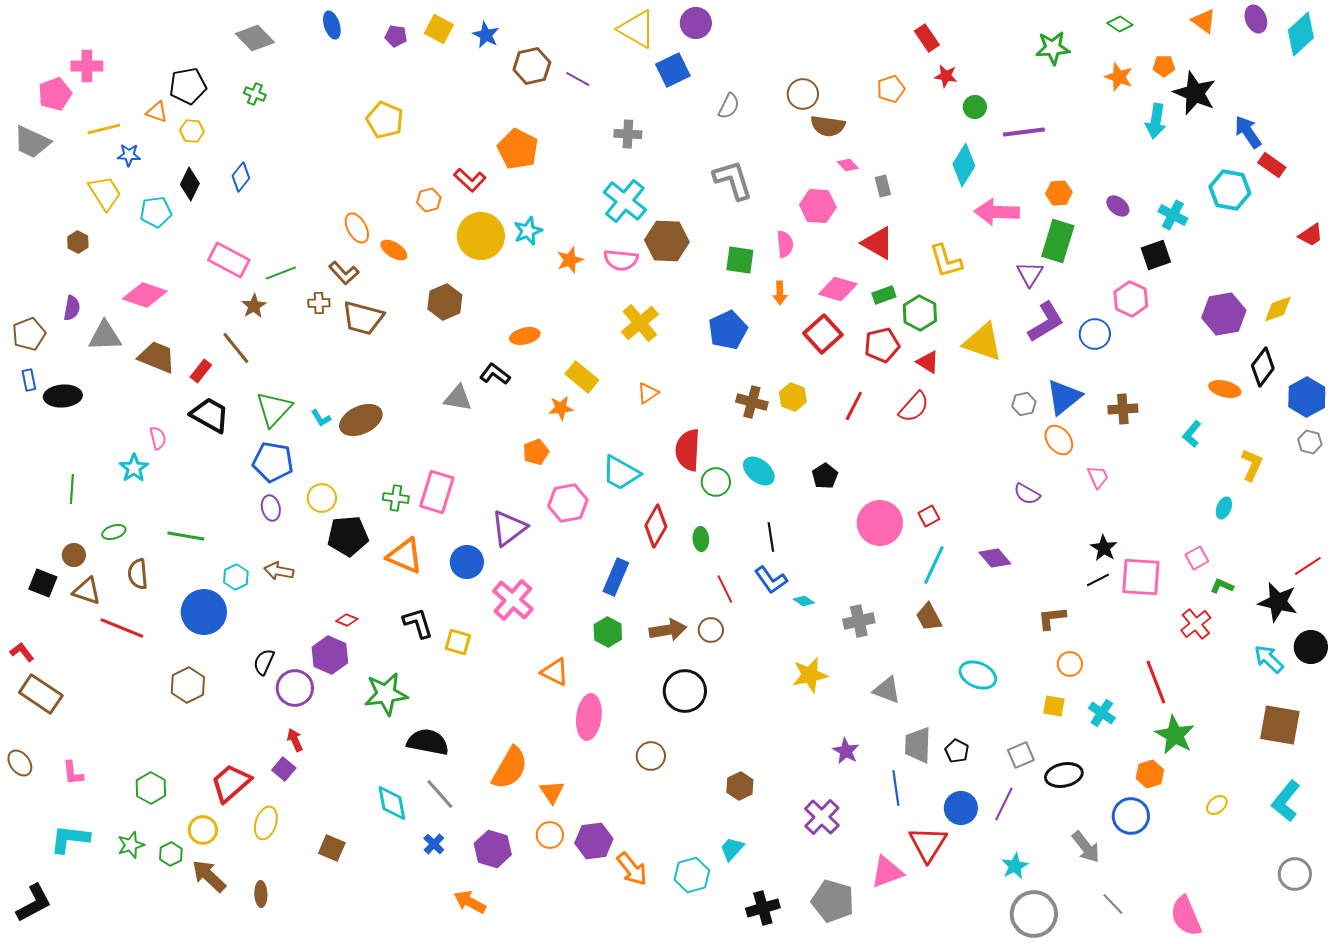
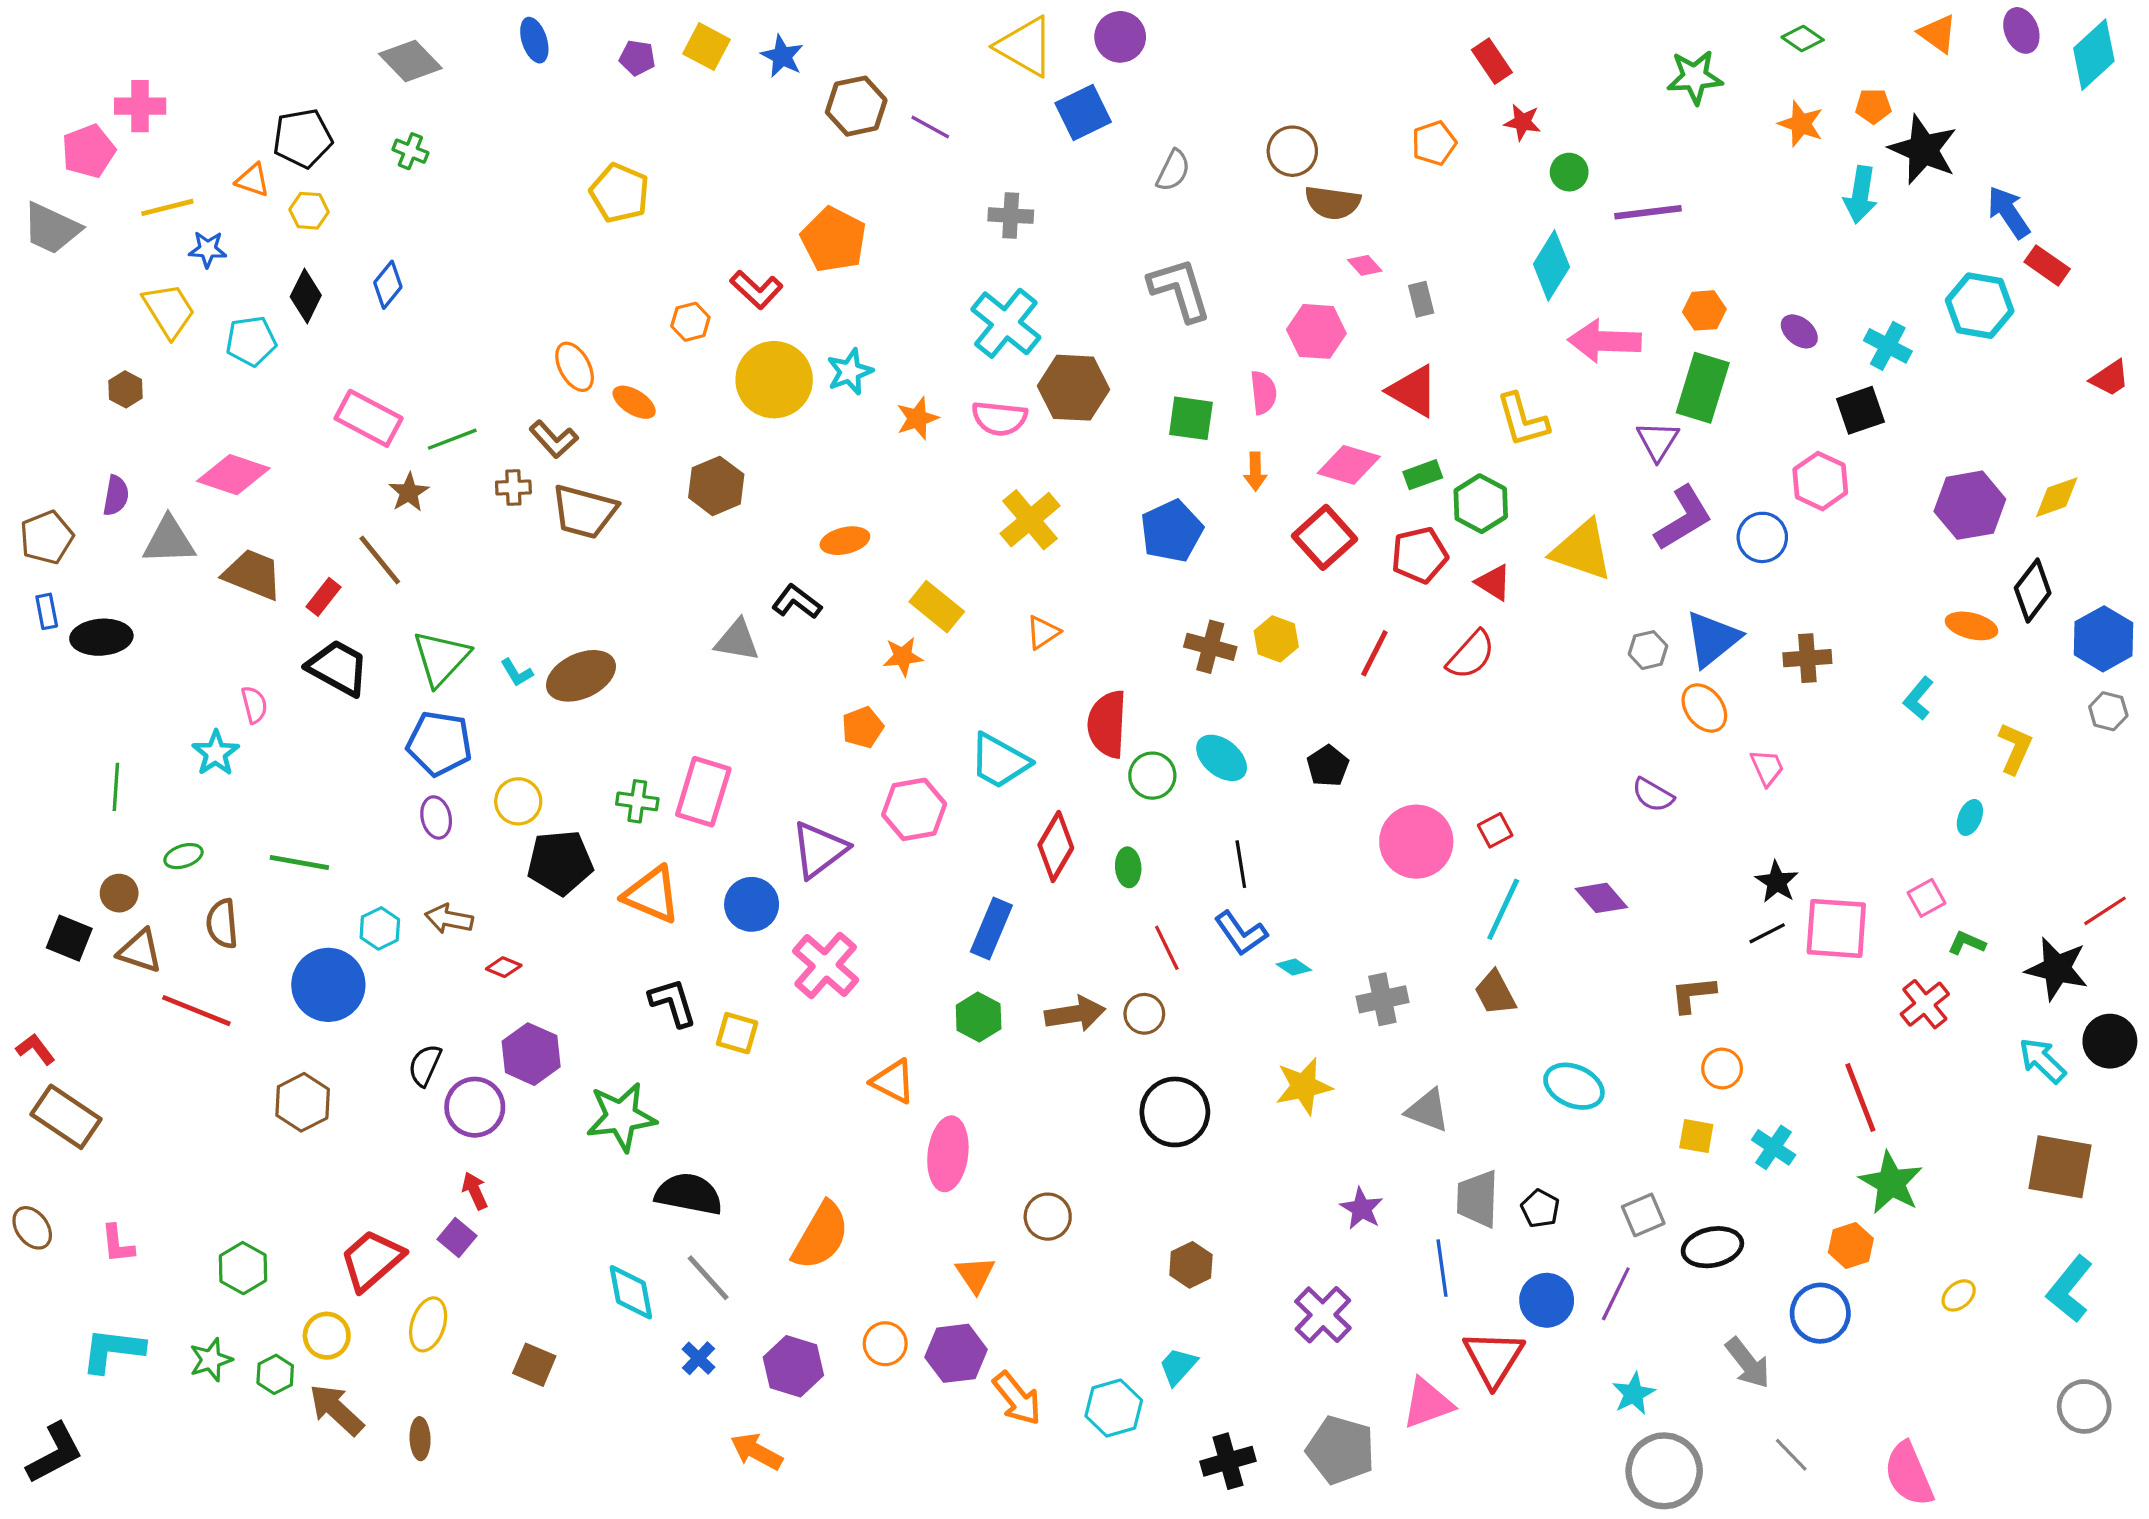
red diamond: (347, 620) -> (504, 967), moved
black circle: (685, 691) -> (1175, 1112), moved
orange triangle: (552, 792) -> (975, 1275), moved

